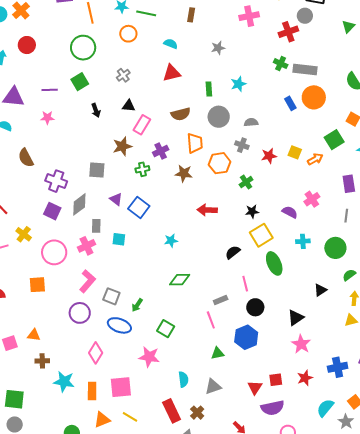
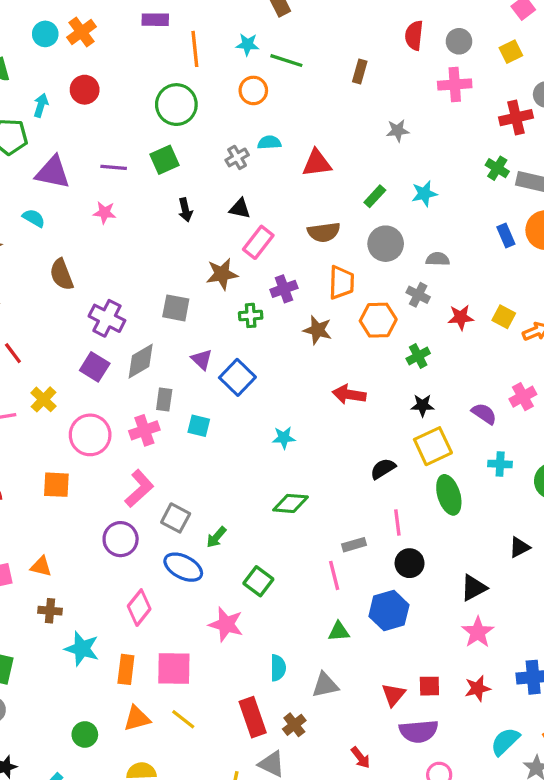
cyan semicircle: (171, 44) -> (269, 142), moved, turned -32
green rectangle: (209, 89) -> (375, 196), turned 40

